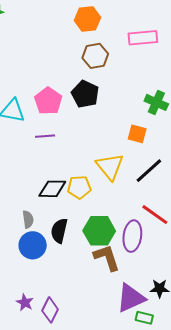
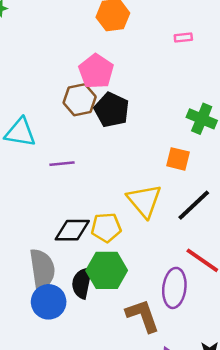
pink rectangle: (143, 38) -> (183, 37), size x0.5
brown hexagon: (95, 56) -> (80, 100), moved
pink pentagon: (48, 101) -> (96, 71), moved
gray semicircle: (28, 219) -> (42, 269), size x1.8
green hexagon: (99, 231) -> (107, 270), moved

